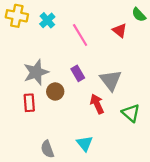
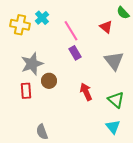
yellow cross: (17, 16) -> (20, 25), moved
purple rectangle: (78, 73) -> (75, 53), moved
gray triangle: (111, 80) -> (114, 61), moved
cyan triangle: (85, 143) -> (113, 127), moved

